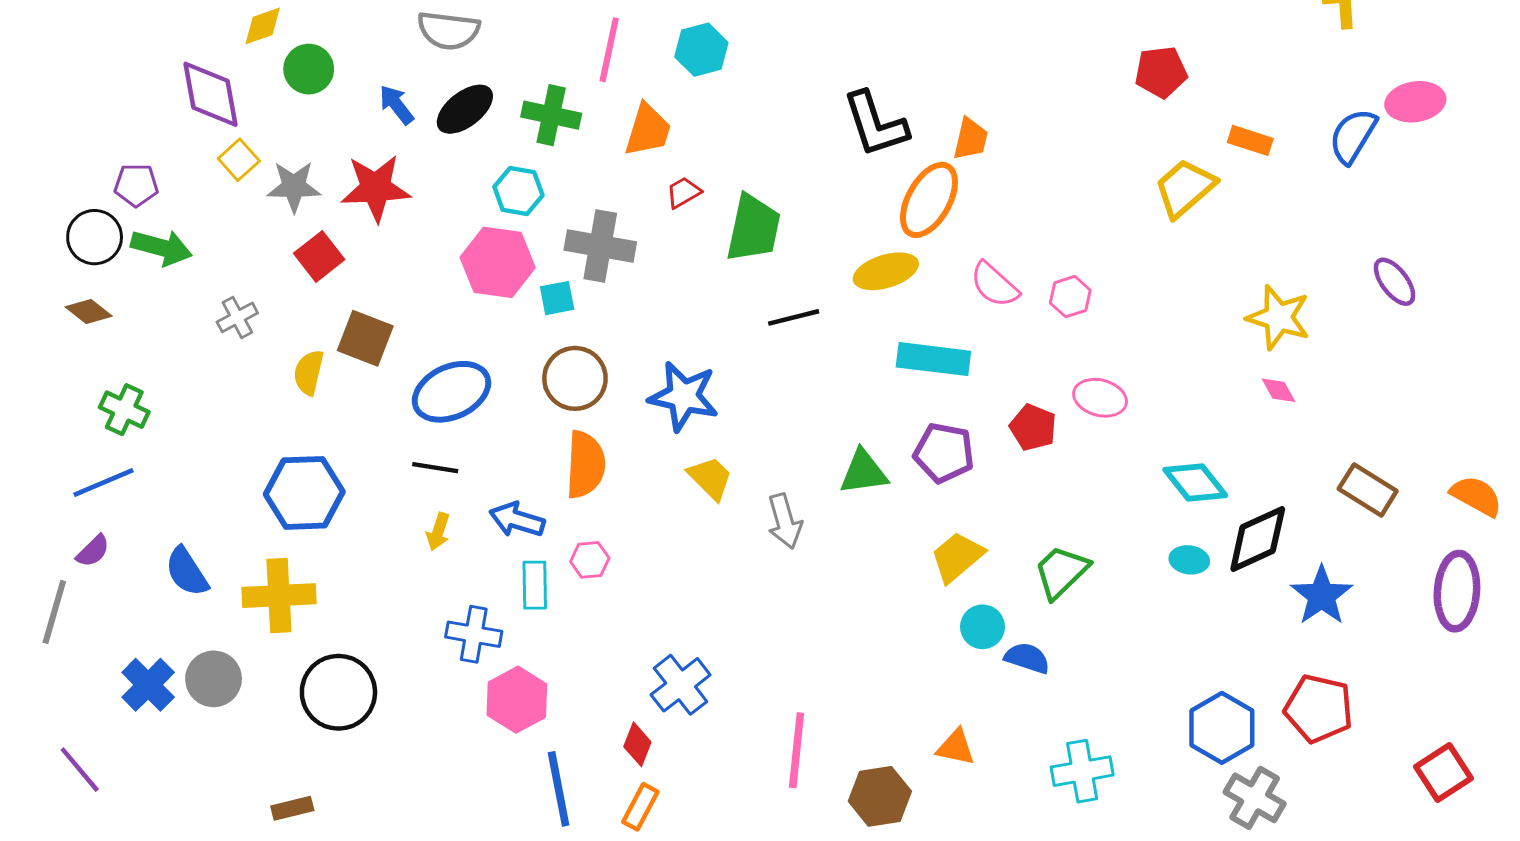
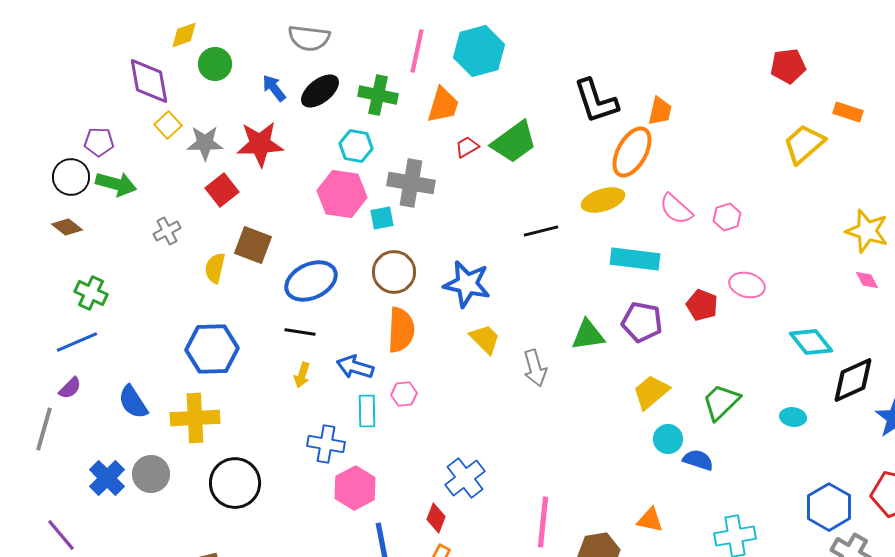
cyan hexagon: (701, 50) -> (479, 51), size x1.4
green trapezoid: (753, 228) -> (514, 142), moved, turned 42
cyan ellipse: (1189, 560) -> (793, 417), moved

